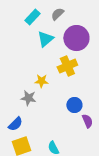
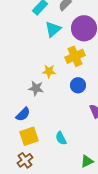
blue circle: (74, 105) -> (78, 85), moved

